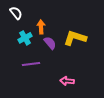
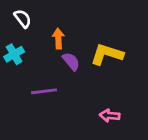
cyan cross: (25, 38) -> (14, 54), moved
pink arrow: (67, 81) -> (110, 116), moved

